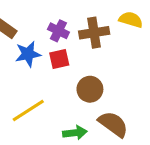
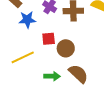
red square: (59, 59) -> (49, 39), moved

